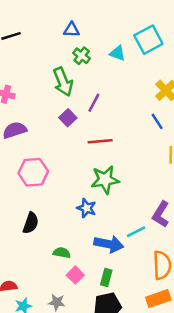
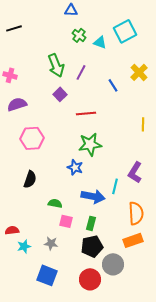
blue triangle: (72, 30) -> (71, 10), moved
green cross: (82, 56) -> (79, 35), moved
purple line: (94, 103) -> (81, 72), moved
blue line: (157, 121) -> (113, 85), moved
cyan line: (136, 232) -> (115, 186), turned -49
pink square: (75, 275) -> (66, 221), turned -32

